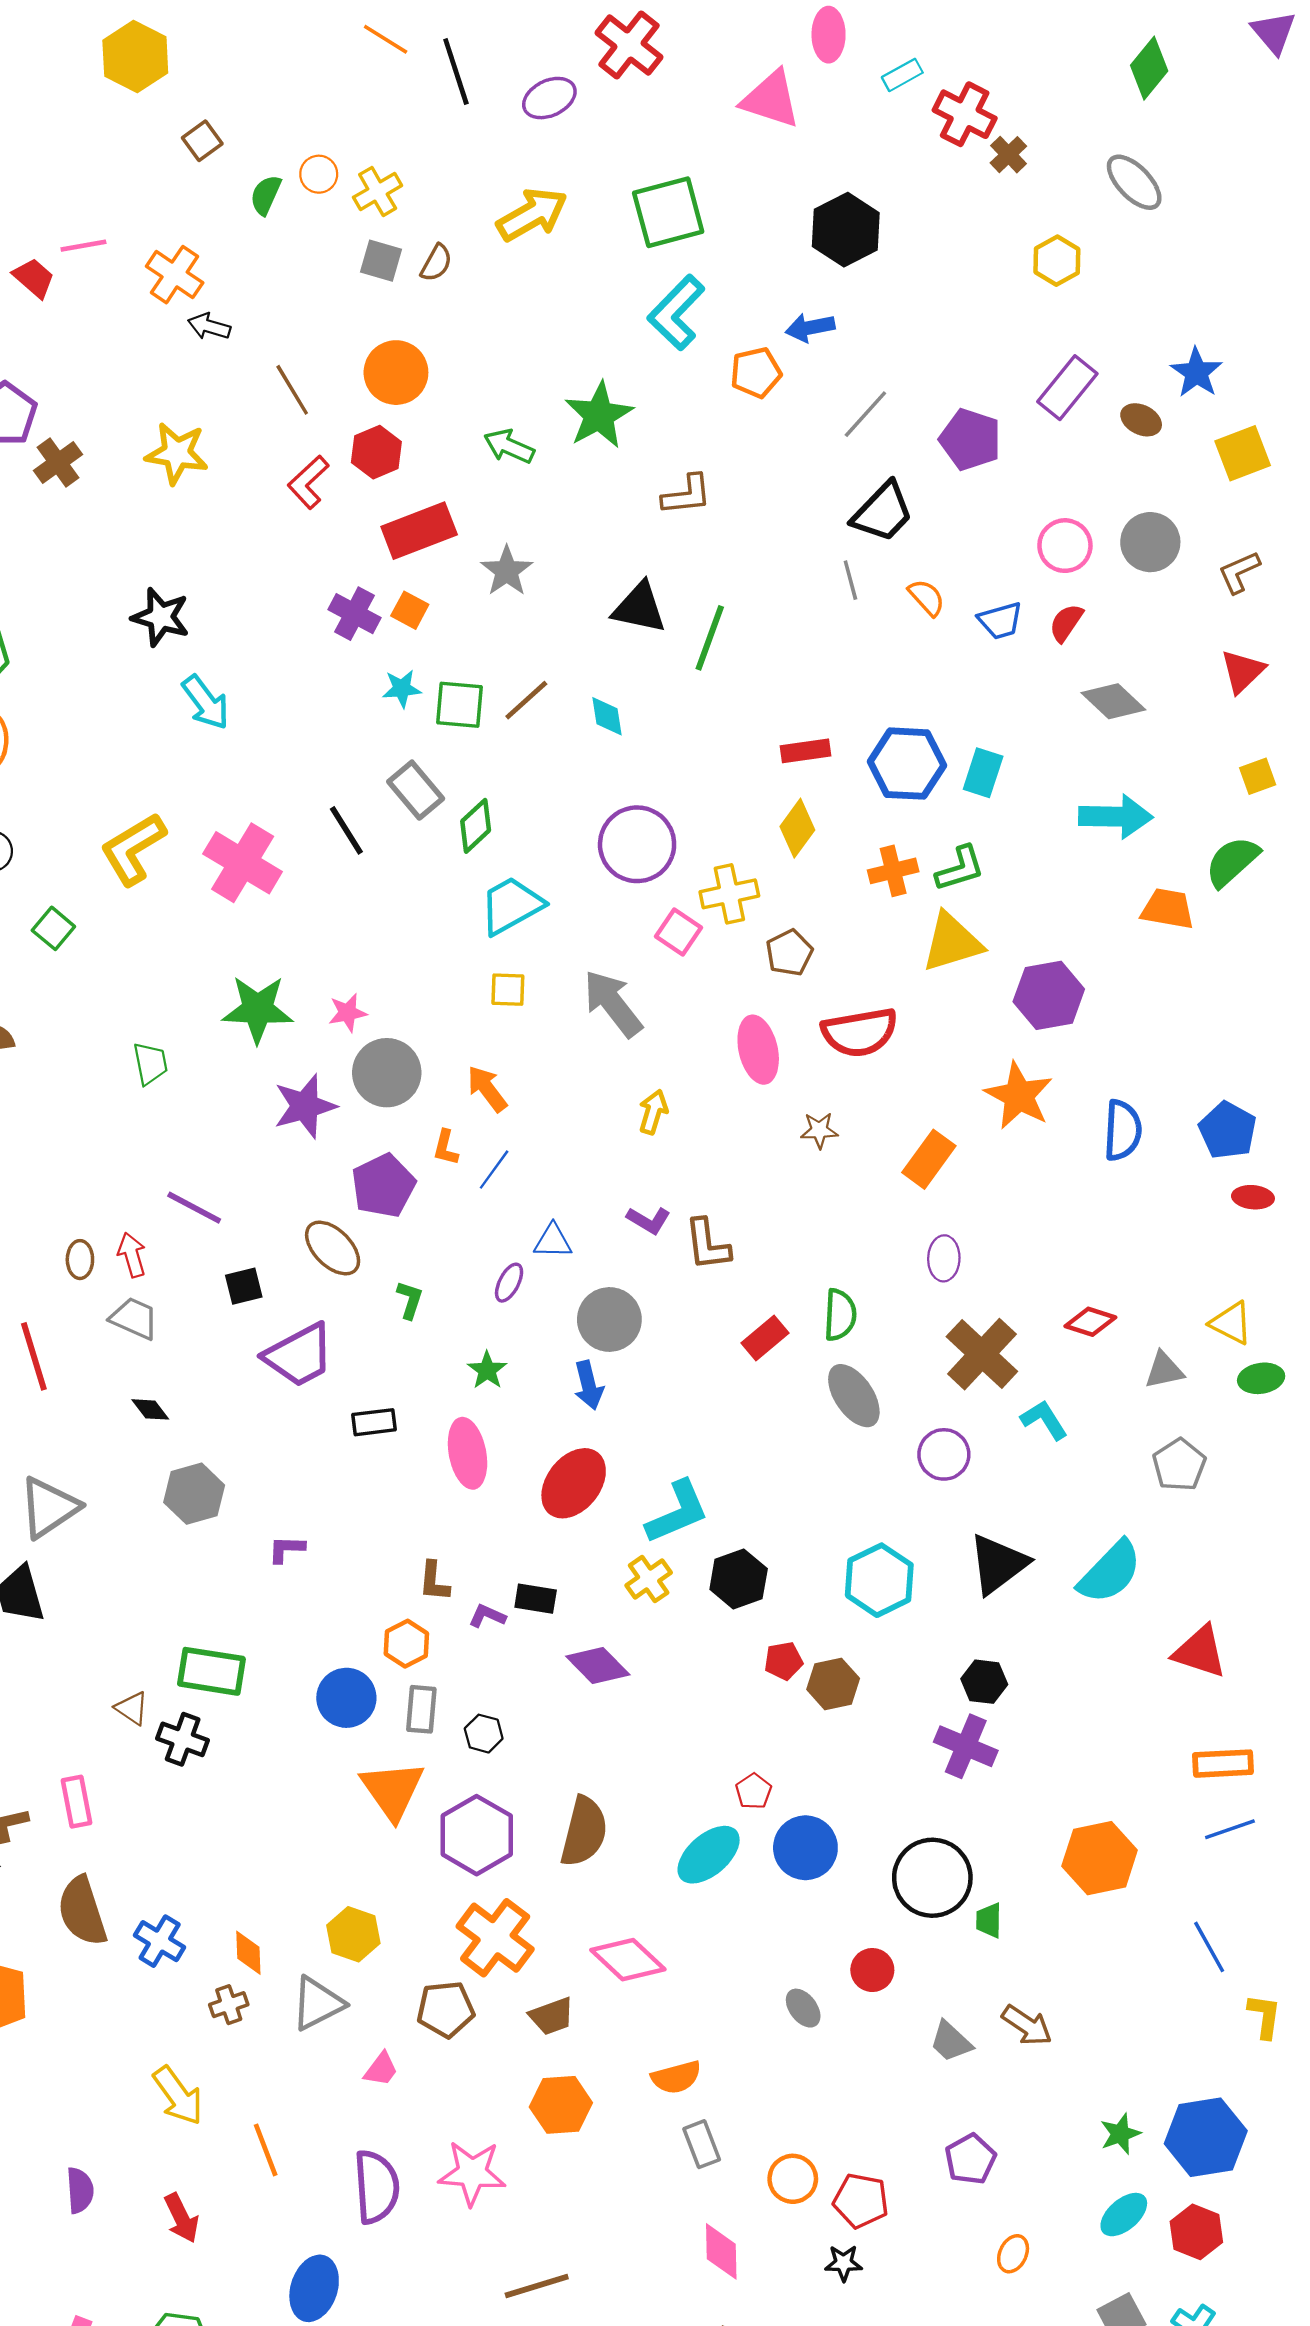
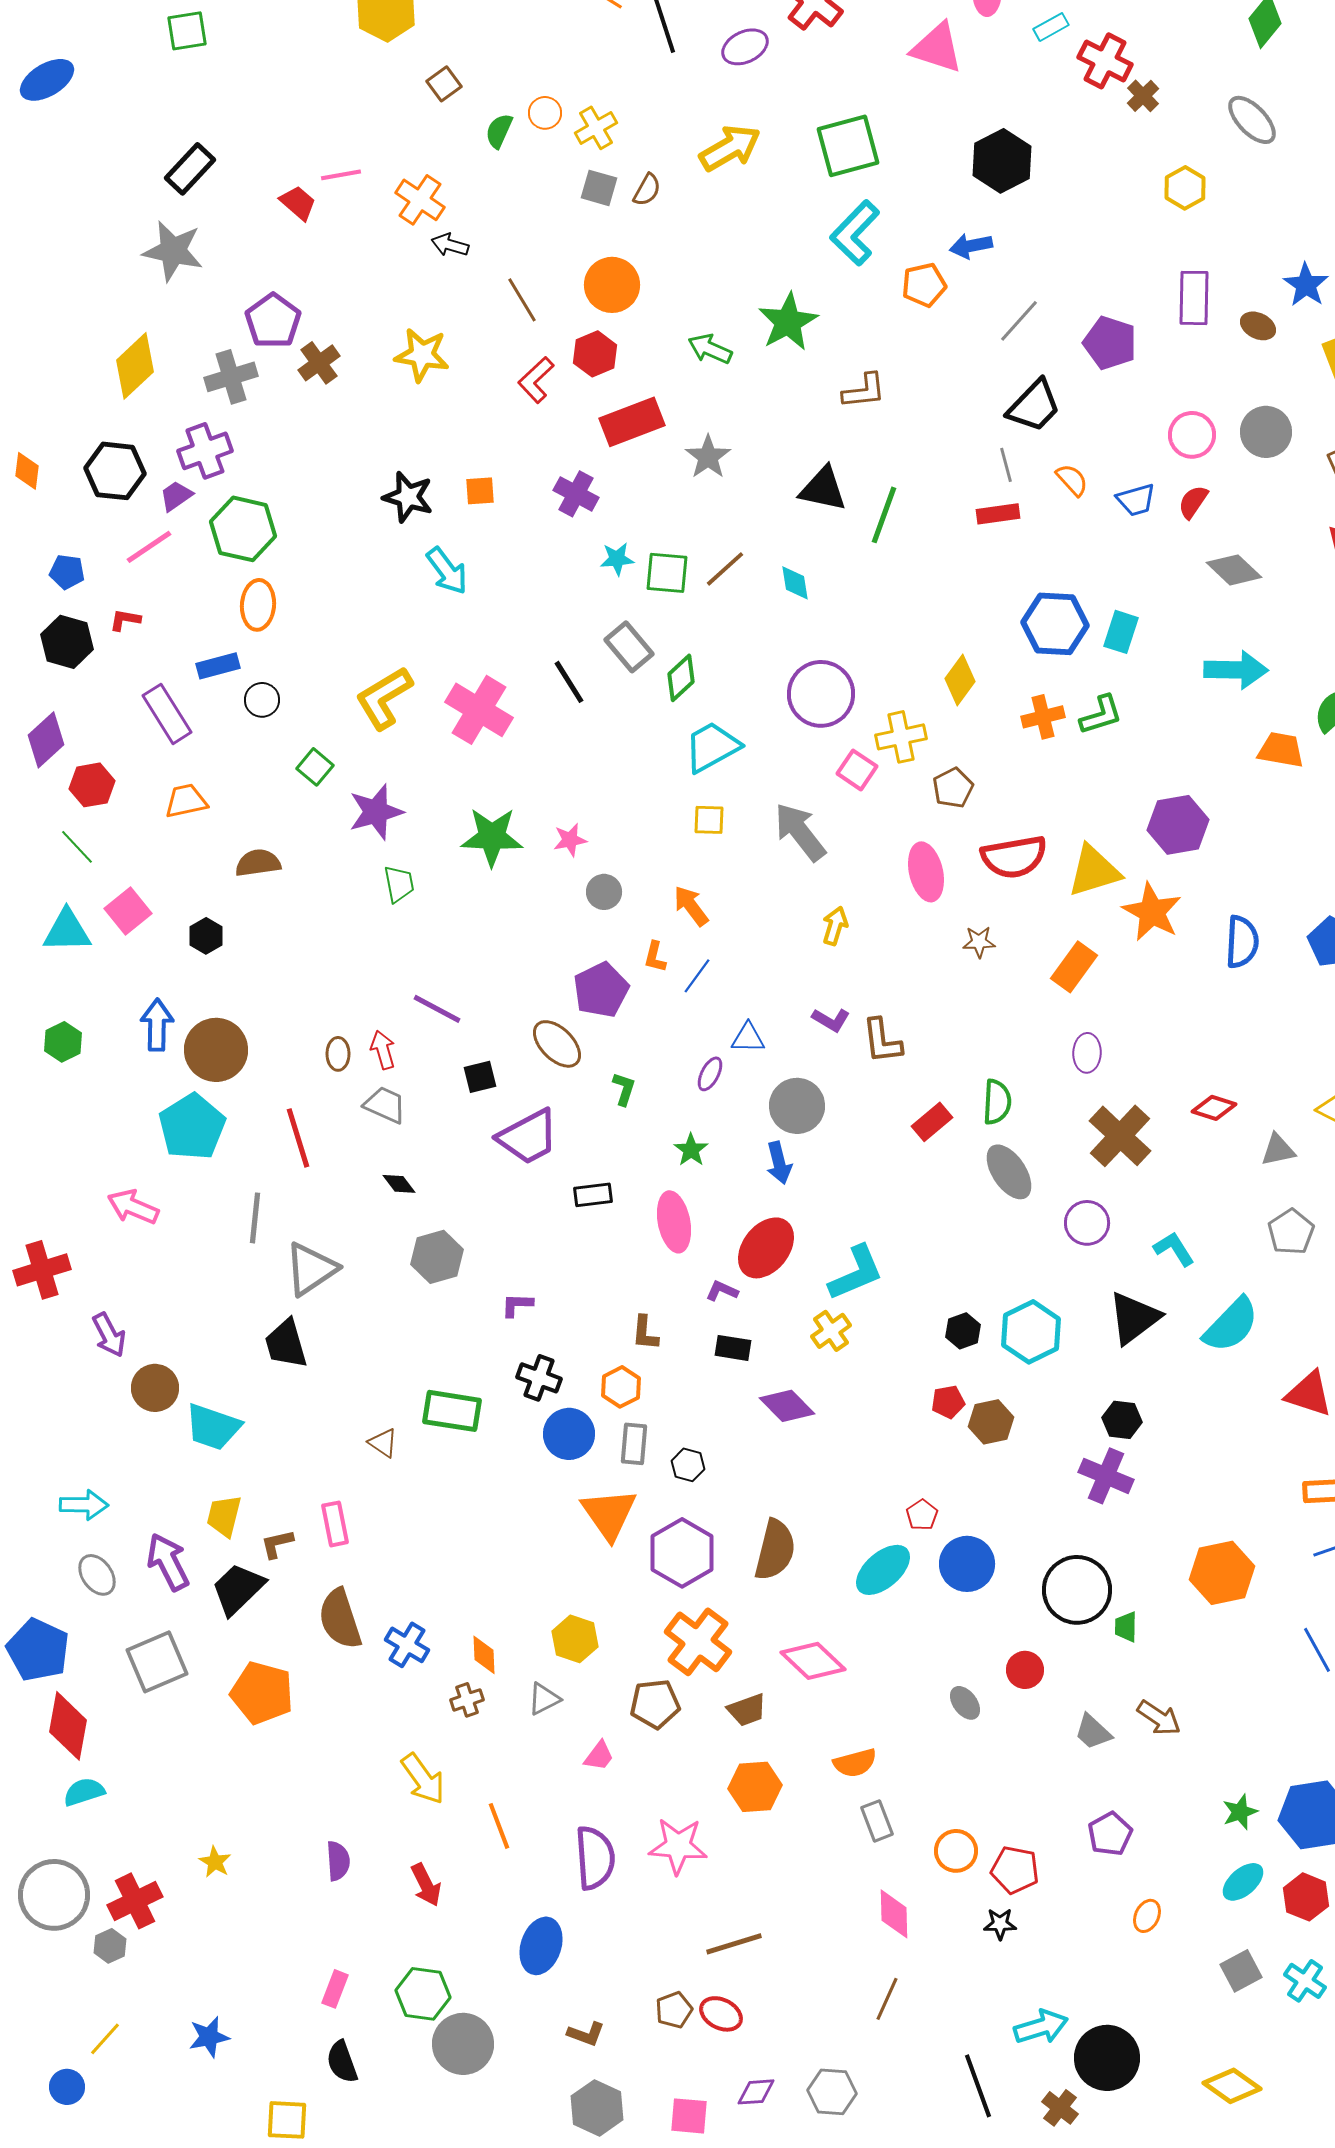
purple rectangle: (1067, 388) -> (1194, 298), turned -38
orange square: (410, 610) -> (480, 491), moved, turned -32
red rectangle: (805, 751) -> (998, 514), moved
yellow triangle: (952, 942) -> (1094, 871), moved
gray circle: (387, 1073) -> (604, 892), size x0.6
purple star: (305, 1106) -> (376, 812), moved
cyan L-shape: (1044, 1420) -> (1174, 1249), moved
black hexagon: (739, 1579) -> (963, 1331), moved, size x0.7
purple L-shape: (487, 1616) -> (722, 1291), moved
black cross: (183, 1739) -> (539, 1378), moved
gray triangle: (318, 2003) -> (544, 1699), size x0.7

